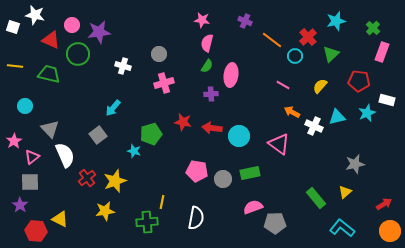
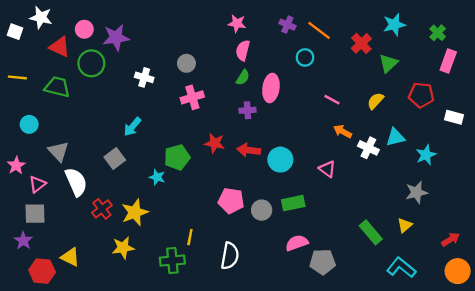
orange line: (272, 40) -> (319, 30), moved
cyan circle: (295, 56) -> (305, 57), moved
cyan star: (367, 113) -> (426, 155), moved
pink triangle: (279, 144) -> (327, 169), size x0.7

